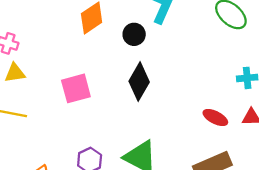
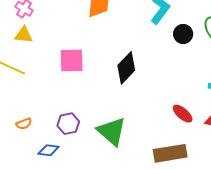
black circle: (134, 34) -> (183, 34), moved

